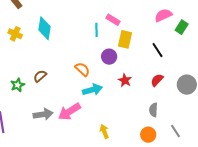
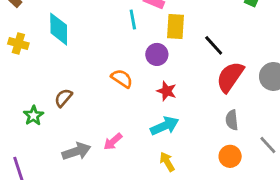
black line: (158, 50) -> (214, 45), moved
red star: (125, 80) -> (167, 91), moved
red semicircle: (157, 80) -> (230, 77), size x1.6
cyan arrow: (92, 90) -> (165, 126), moved
pink arrow: (69, 112) -> (113, 142), size x0.6

